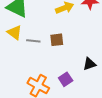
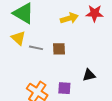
purple square: (66, 79) -> (64, 88), turned 32

